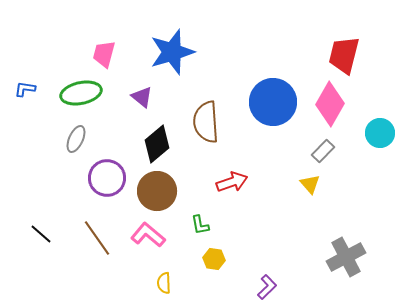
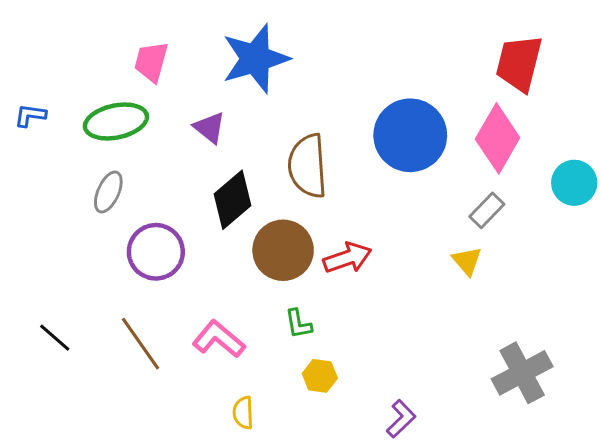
brown circle: (157, 191) -> (283, 250), moved

